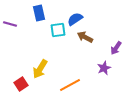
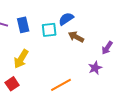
blue rectangle: (39, 13) -> (23, 25), moved
yellow arrow: (40, 69) -> (21, 59), moved

